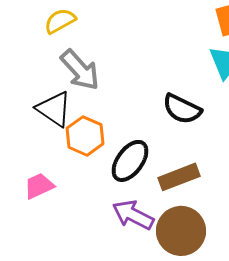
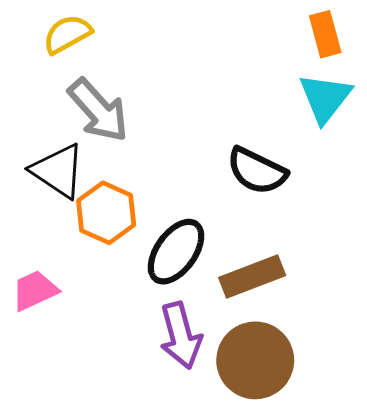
purple arrow: (133, 215) -> (181, 336), turned -132

